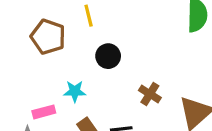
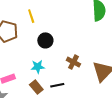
cyan star: (75, 91) -> (38, 67), moved

